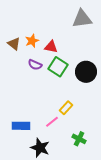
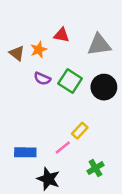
gray triangle: (82, 19) -> (99, 45), moved
red triangle: (51, 47) -> (62, 35), moved
green cross: (79, 139) -> (95, 168), turned 32

